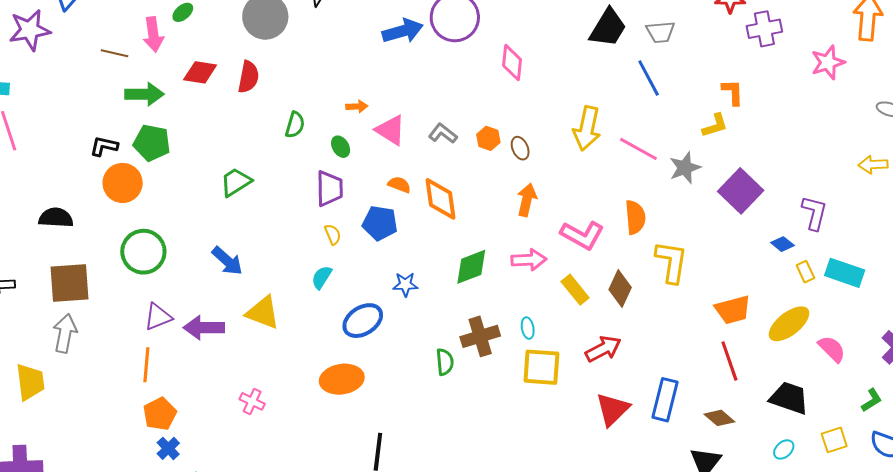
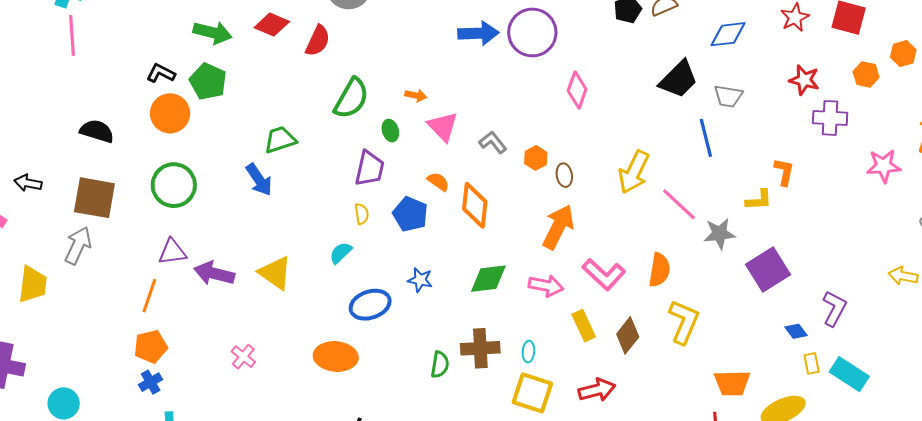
green semicircle: (295, 125) -> (351, 98), size x1.6
orange arrow: (527, 200) -> (558, 227), size x1.4
blue arrow: (227, 261) -> (259, 180), moved

